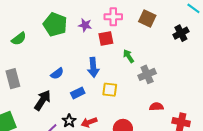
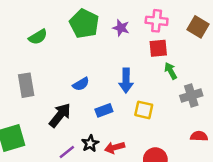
red square: (106, 39) -> (158, 48), moved

